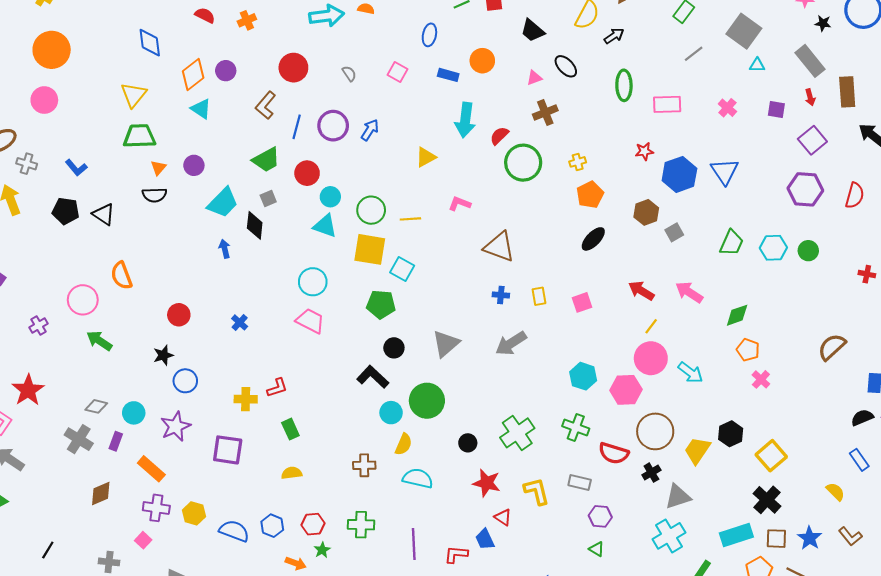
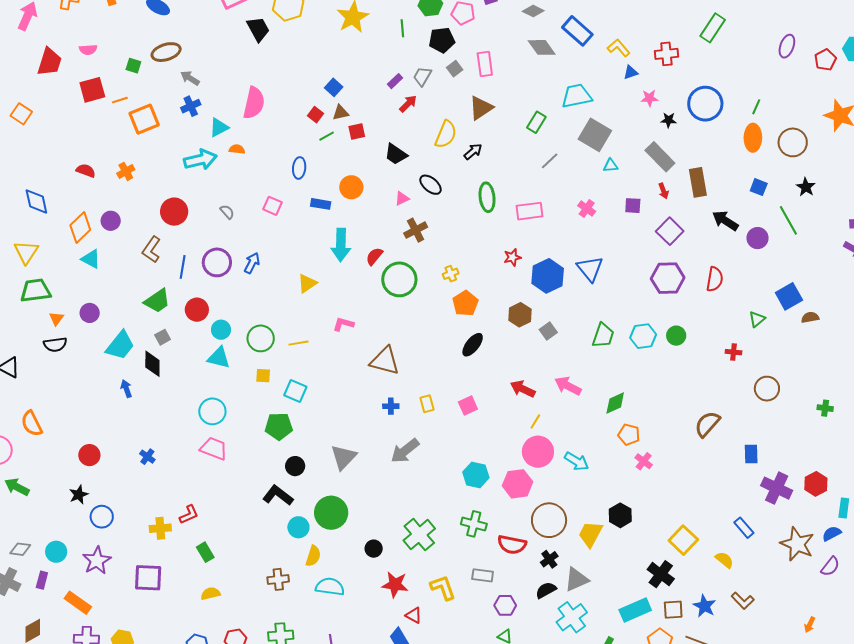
yellow square: (370, 249) -> (263, 376), size x0.5
black semicircle: (862, 418) -> (546, 590), moved
yellow square: (771, 456) -> (683, 540), moved

